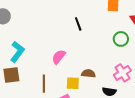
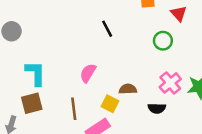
cyan L-shape: (17, 52) -> (35, 73), turned -30
yellow square: (73, 83) -> (110, 104), turned 32

